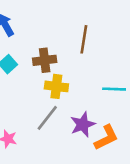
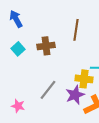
yellow cross: (56, 86) -> (84, 79), moved

